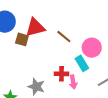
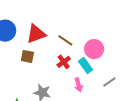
brown square: (22, 39) -> (27, 56), moved
red cross: (61, 74) -> (64, 62), moved, turned -32

